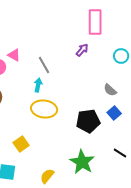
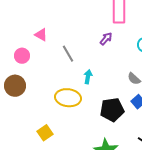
pink triangle: (14, 55) -> (41, 35), moved
cyan arrow: (38, 85) -> (88, 77), moved

